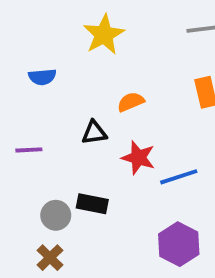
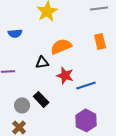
orange semicircle: (131, 102) -> (61, 46), size x1.5
black rectangle: (92, 204) -> (41, 99), turned 35

